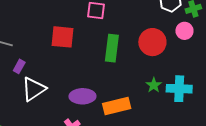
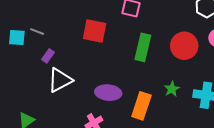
green star: (154, 85) -> (172, 89), moved
orange rectangle: (117, 106) -> (141, 106), turned -64

